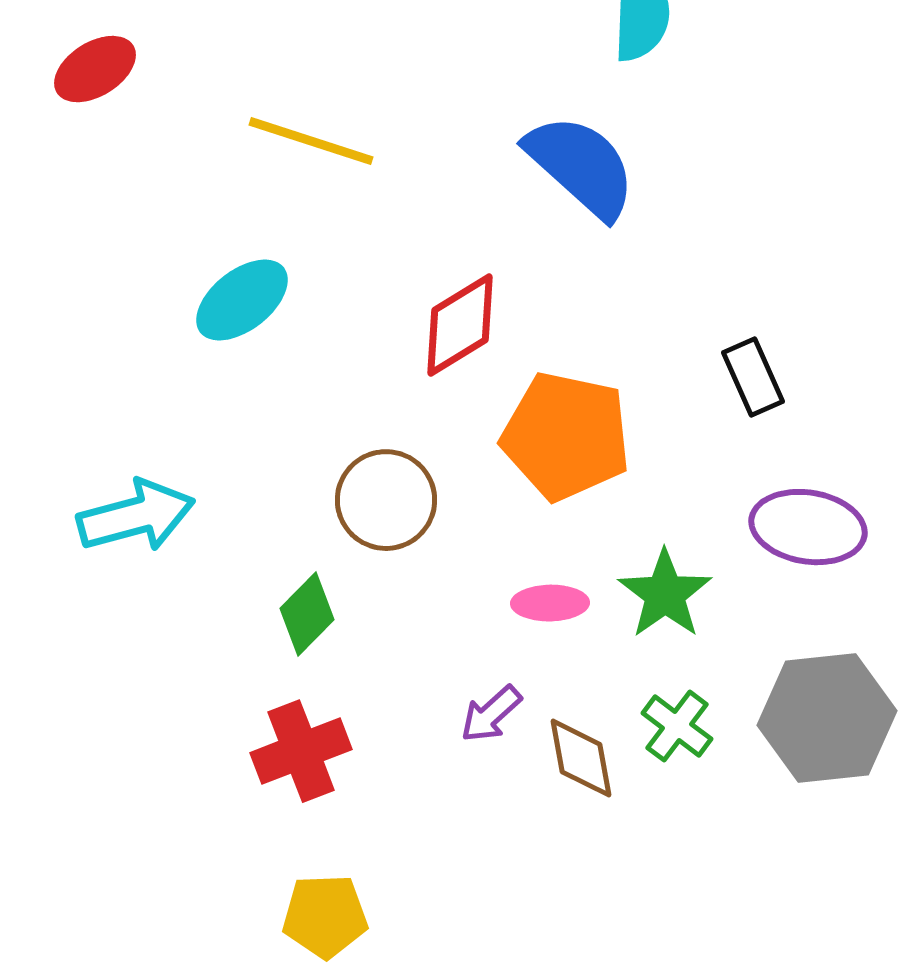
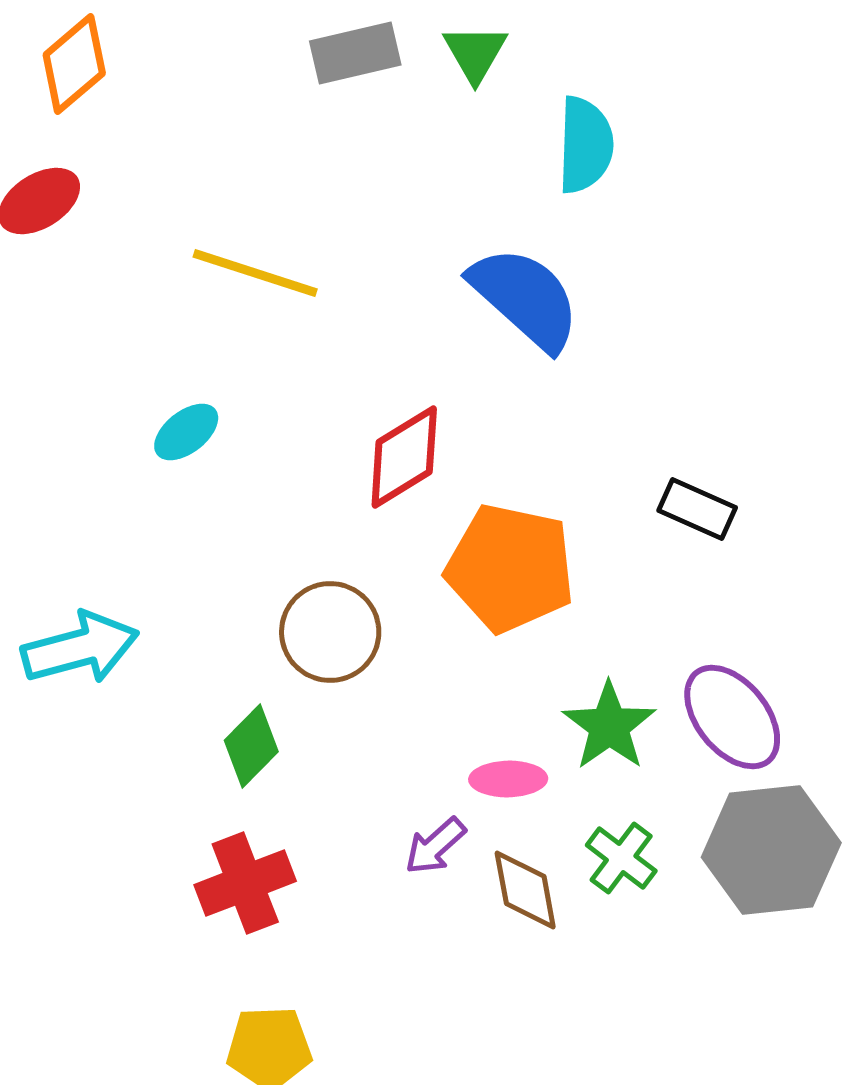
cyan ellipse: (242, 300) -> (186, 432), size x0.7
black rectangle: (753, 377) -> (697, 509), turned -42
purple ellipse: (808, 527) -> (732, 717), moved, turned 42
pink ellipse: (550, 603) -> (508, 779), moved

